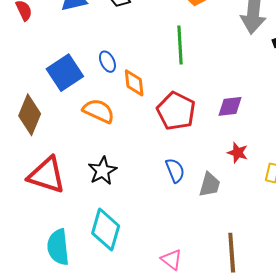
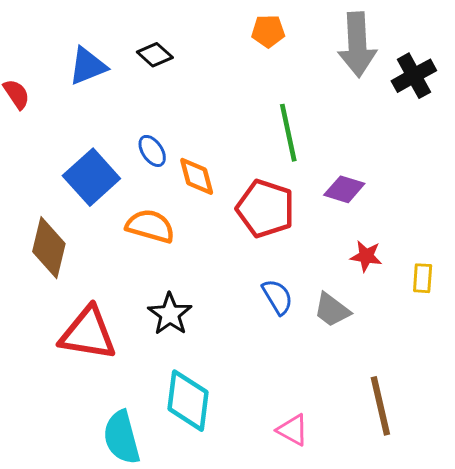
green line: (180, 45) -> (288, 133), moved
purple diamond: (230, 106) -> (344, 189), turned 32
gray trapezoid: (210, 185) -> (332, 310), turned 120

